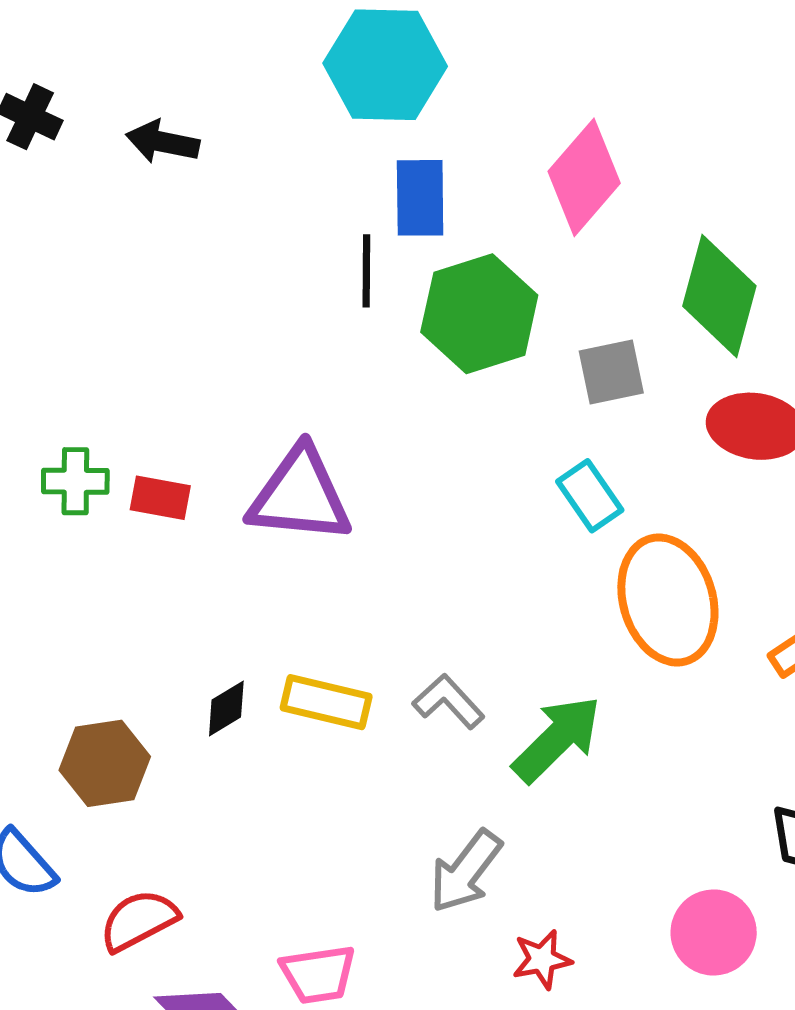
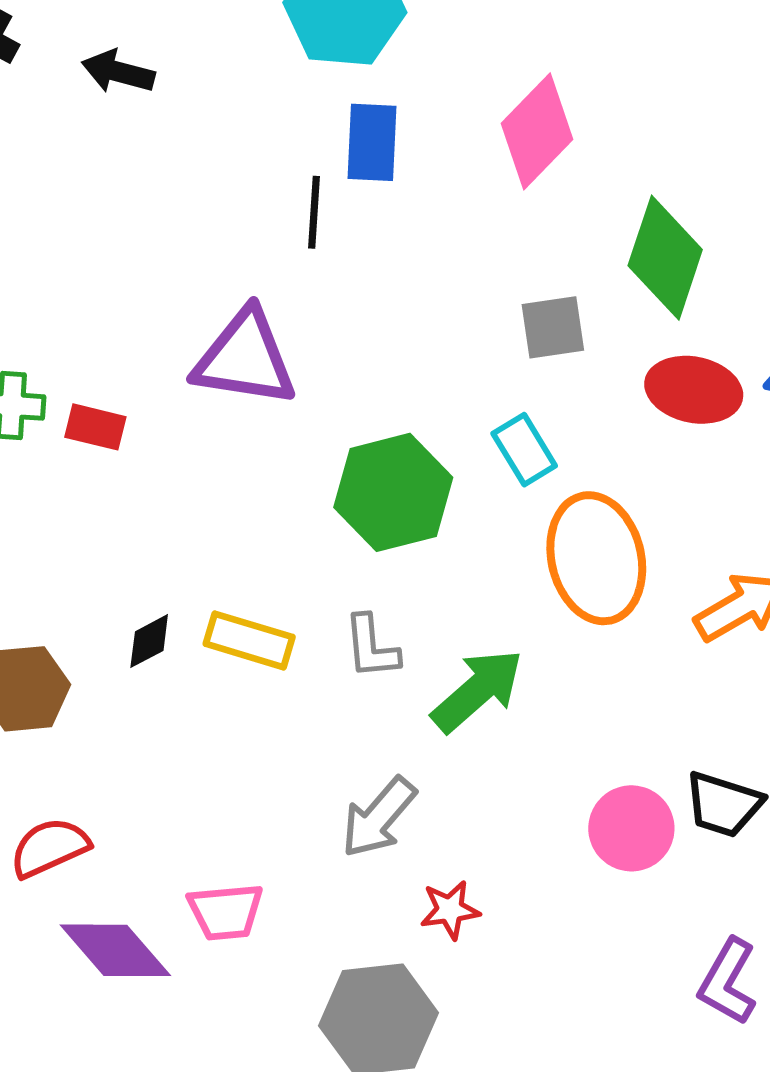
green hexagon: (479, 314) -> (393, 492), moved
purple triangle: (300, 495) -> (245, 358), moved
gray L-shape: (449, 701) -> (371, 647), turned -146
pink circle: (714, 932) -> (631, 828), moved

